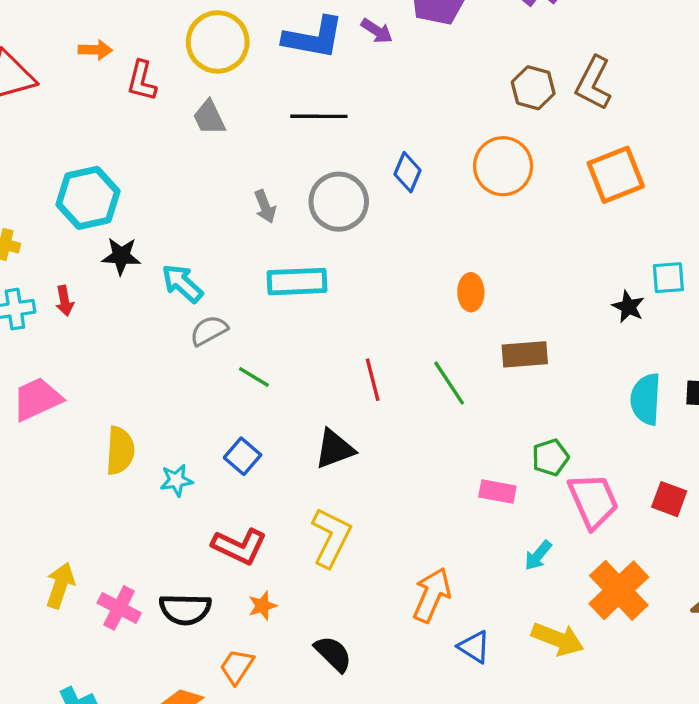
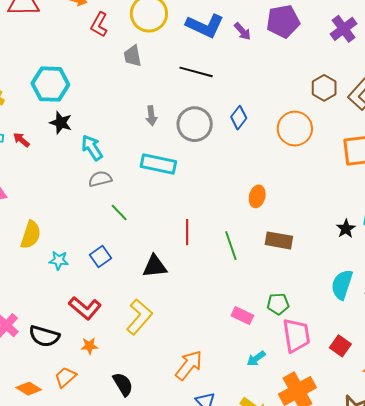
red arrow: (65, 301) -> (21, 140), turned 126

